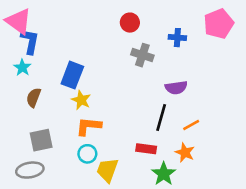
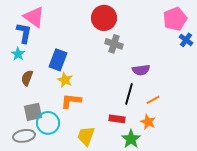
pink triangle: (19, 21) -> (34, 17), moved
red circle: (130, 23) -> (104, 18), size x1.6
blue cross: (177, 38) -> (186, 40), moved, turned 32
cyan circle: (87, 154) -> (48, 123), moved, size x1.5

